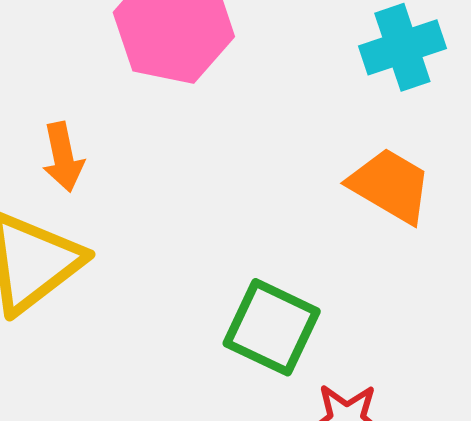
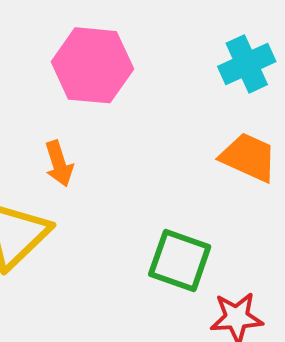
orange arrow: (63, 157) -> (59, 164), moved

